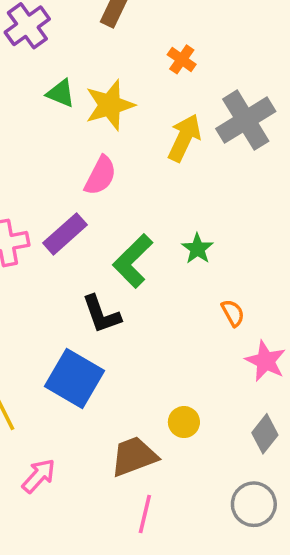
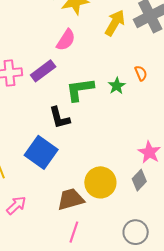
green L-shape: (133, 261) -> (80, 89), turned 32
orange semicircle: (233, 313) -> (141, 73), moved
yellow circle: (184, 422) -> (100, 182), size x1.8
gray diamond: (265, 434) -> (139, 180), moved

